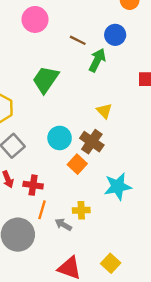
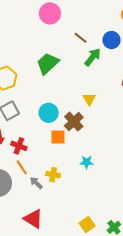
orange square: (77, 164) -> (58, 137), turned 35
cyan star: (118, 186) -> (87, 162), size x0.6
orange line: (42, 210) -> (22, 167), turned -63
yellow square: (111, 263) -> (87, 224), moved

